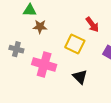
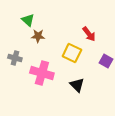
green triangle: (30, 10) -> (28, 20), turned 40

